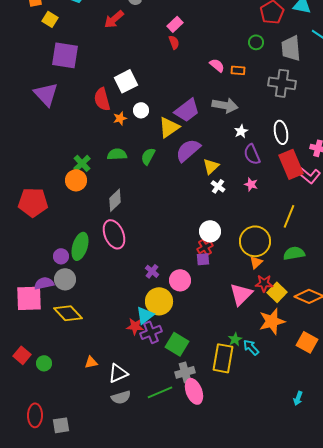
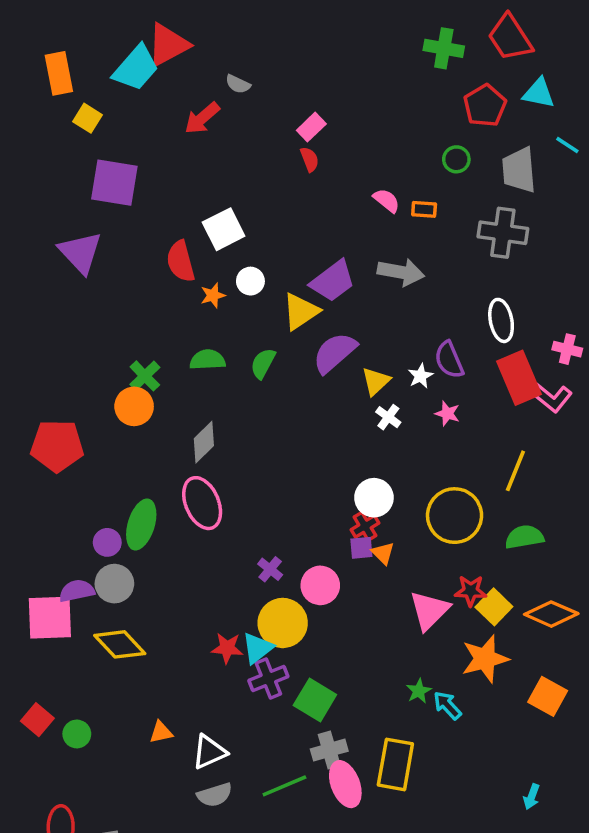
white star: (241, 131) -> (421, 376), moved
orange triangle: (256, 262) -> (383, 553), moved, turned -32
red star: (135, 326) -> (227, 648), moved
yellow rectangle: (223, 358) -> (395, 764), moved

